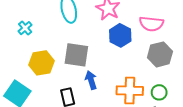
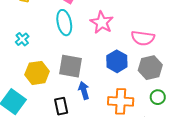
blue hexagon: (120, 35) -> (117, 61), moved
green circle: (159, 92) -> (158, 97), moved

